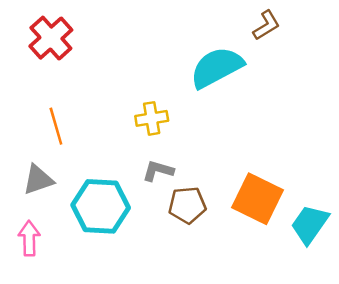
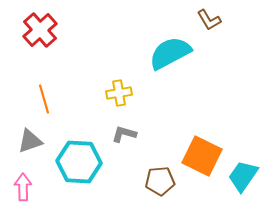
brown L-shape: (266, 25) -> (209, 20), turned 90
brown pentagon: (187, 205) -> (160, 181), moved

